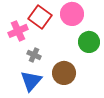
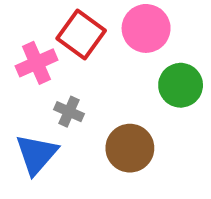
blue triangle: (31, 81) -> (37, 154), moved

